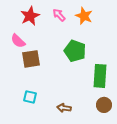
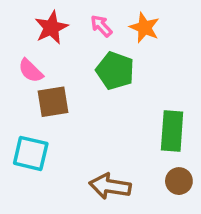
green pentagon: (75, 51) -> (115, 71), moved
cyan square: (30, 97) -> (31, 153), moved, size x1.5
brown arrow: (64, 108) -> (110, 186), size x1.6

